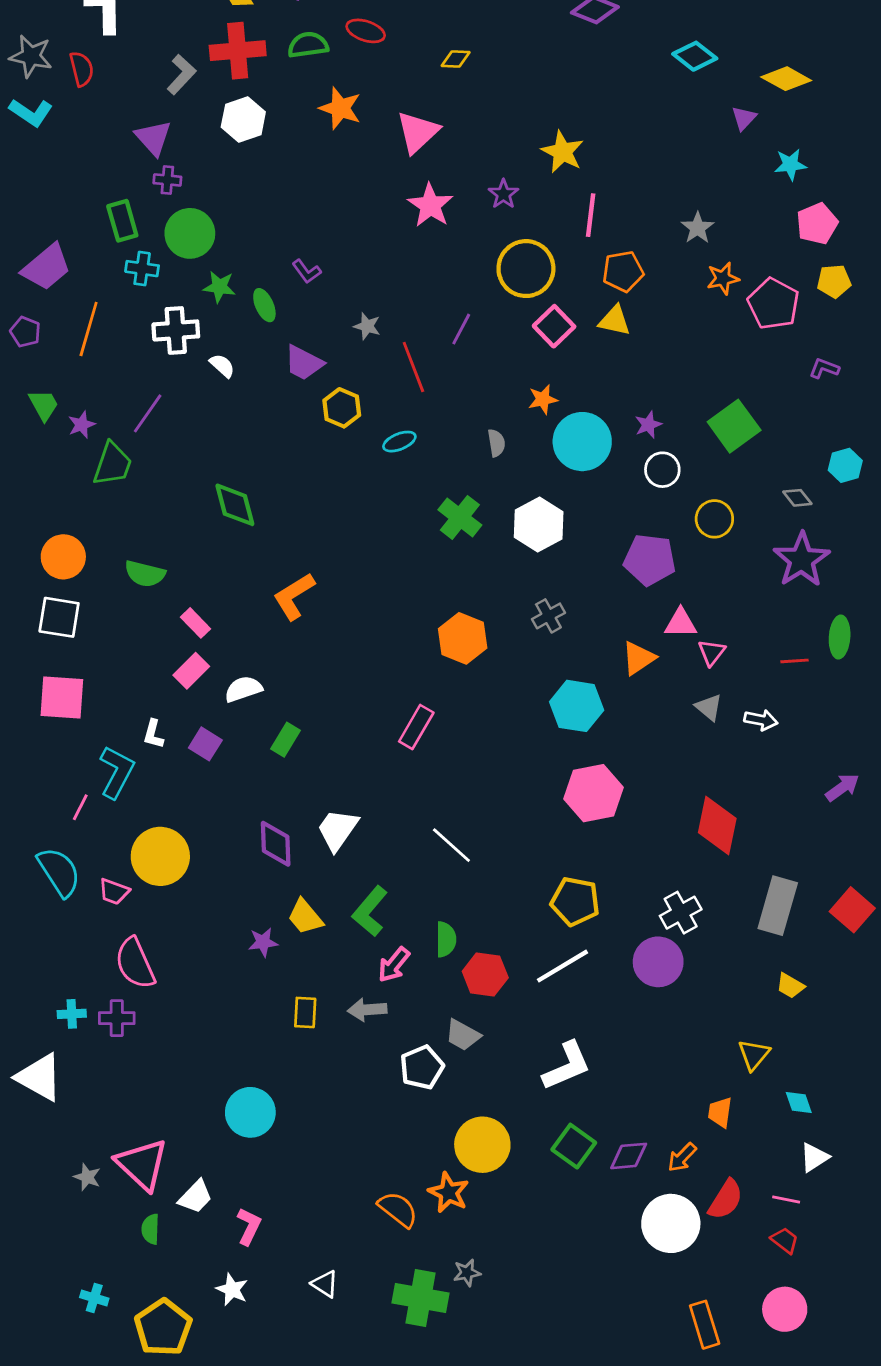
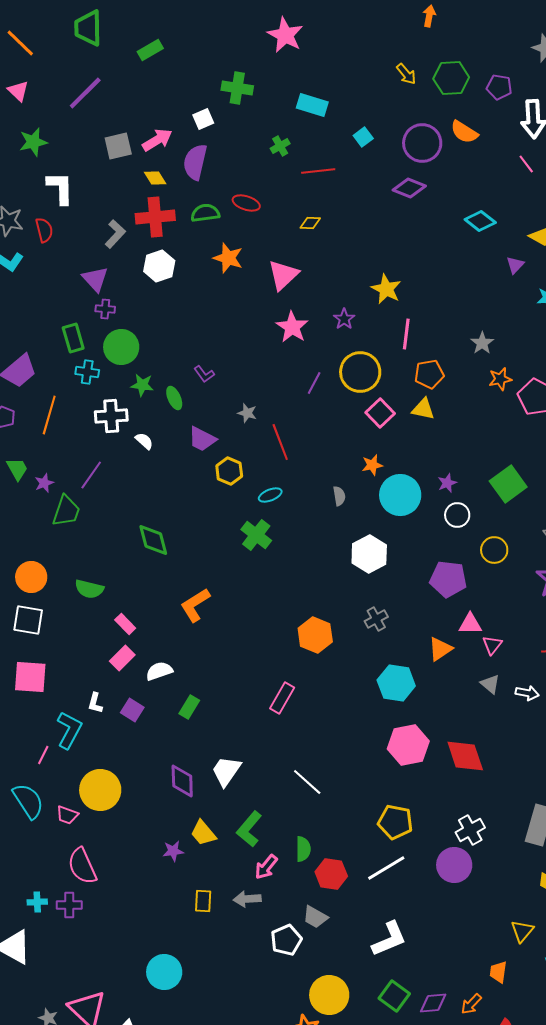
purple line: (461, 329) -> (314, 383), moved
green cross: (460, 517) -> (256, 535), moved
red diamond: (717, 825) -> (465, 756), moved, turned -30

